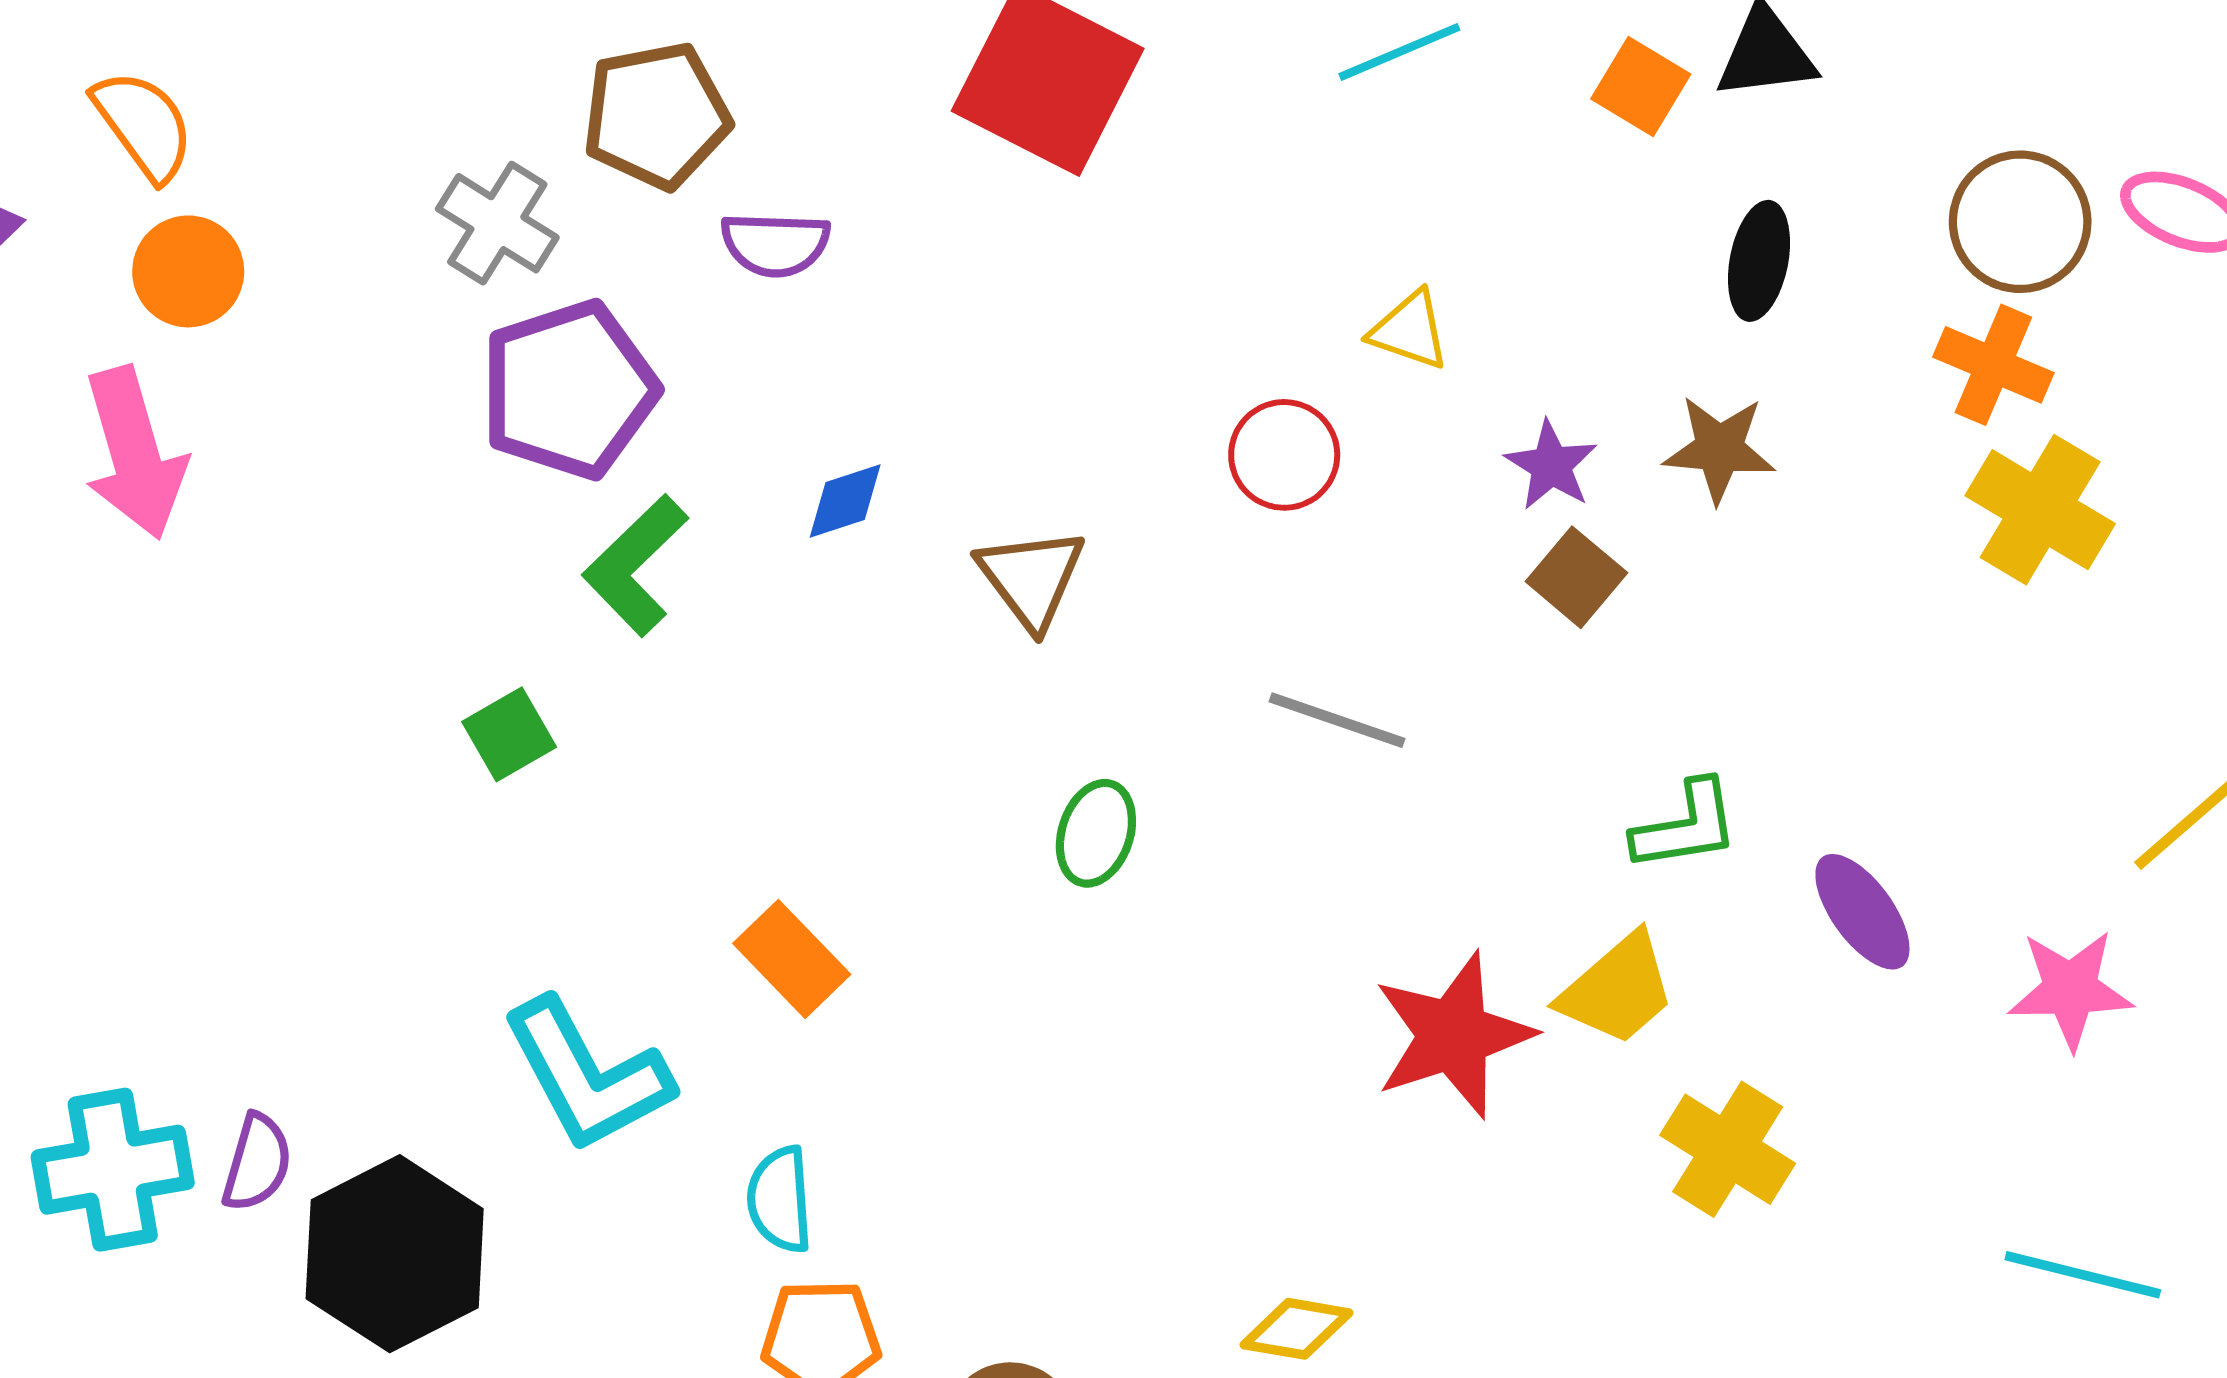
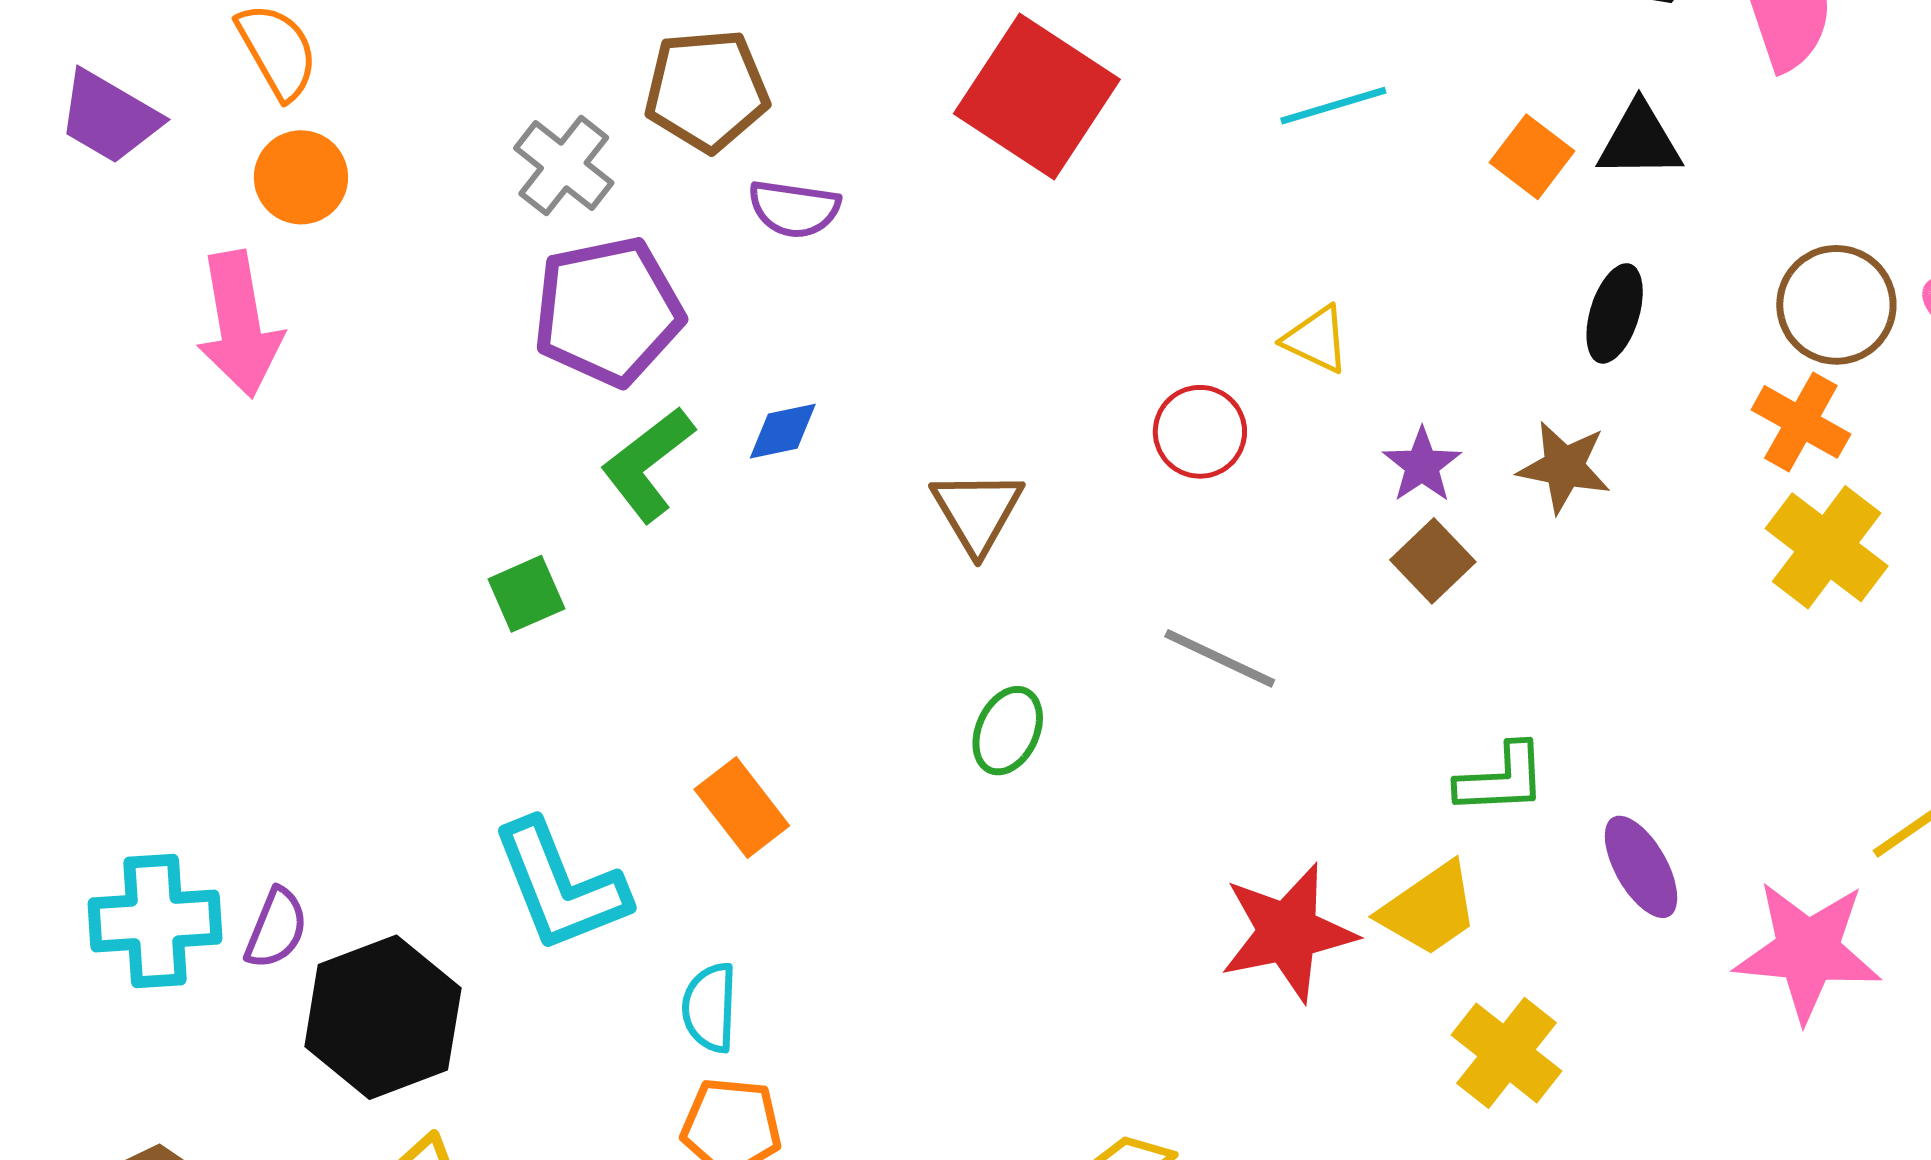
blue diamond: (845, 501) -> (783, 431), moved
pink star: (2070, 989) -> (1808, 951), size x1.4

